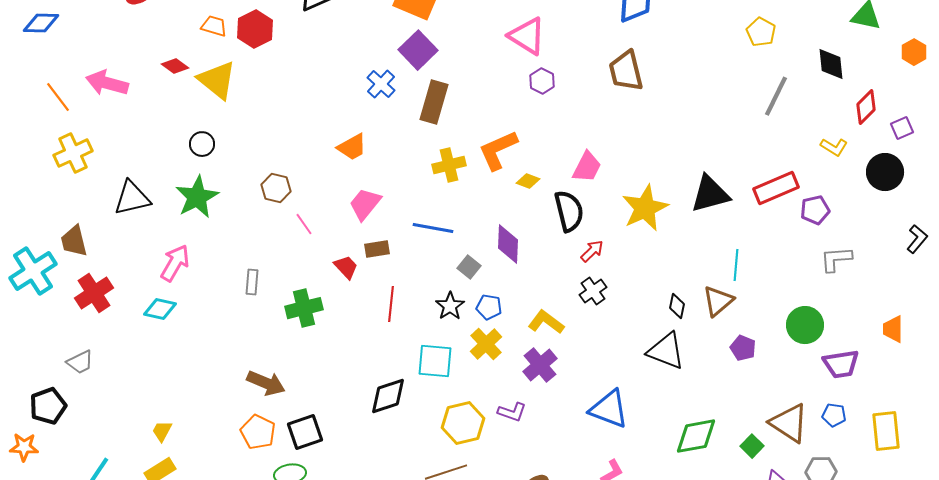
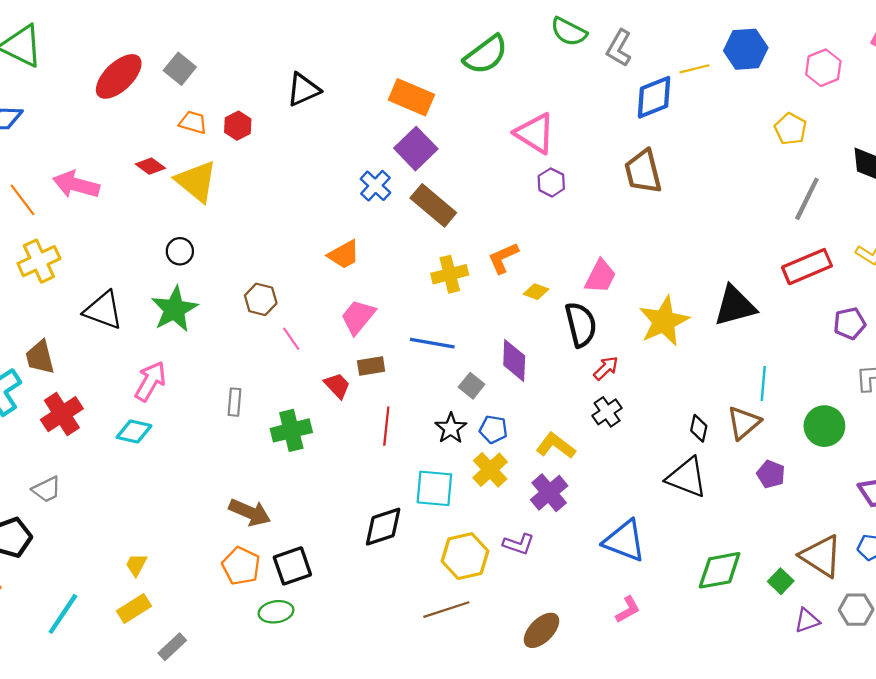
red hexagon: (255, 29) -> (238, 126), size x0.7
brown rectangle: (434, 102) -> (433, 205), turned -66
orange L-shape: (498, 150) -> (503, 258), size x0.7
red rectangle: (776, 188) -> (807, 267), moved
black triangle: (132, 198) -> (103, 310), turned 33
green circle: (805, 325) -> (824, 426), moved

